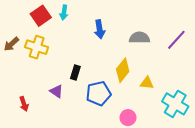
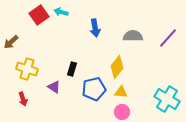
cyan arrow: (64, 13) -> (61, 12), turned 96
yellow cross: (37, 47) -> (27, 69), moved
yellow triangle: (147, 83) -> (121, 92), moved

